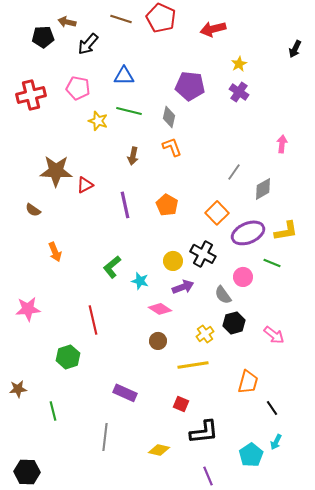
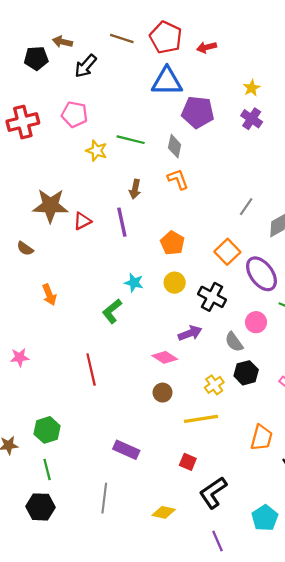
red arrow: (213, 29) -> (207, 47), moved, size x0.7
blue triangle: (124, 76) -> (167, 81), moved, size x1.4
purple line: (125, 205) -> (122, 222), moved
purple ellipse: (248, 233) -> (261, 274), turned 76
yellow circle: (173, 261) -> (175, 283), moved
cyan star: (140, 281) -> (134, 283), moved
pink star: (28, 309) -> (20, 357), size x0.7
green hexagon: (68, 357) -> (47, 430), moved
black L-shape: (204, 432) -> (213, 493), turned 152
black hexagon: (27, 472) -> (40, 507), moved

